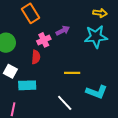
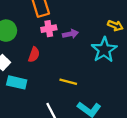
cyan star: (96, 37) -> (104, 50), turned 30
pink cross: (44, 40) -> (49, 29), moved

